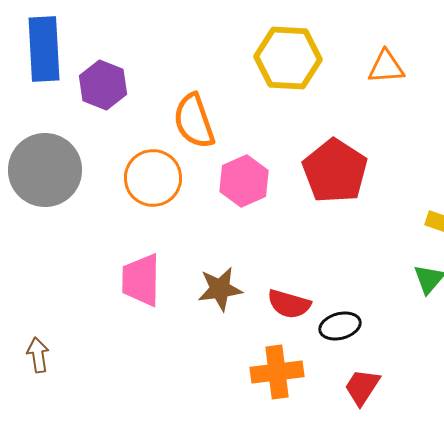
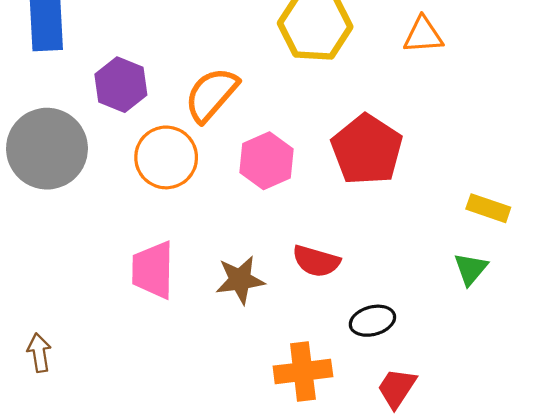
purple hexagon: (103, 85) -> (121, 85), moved
orange semicircle: (194, 121) -> (211, 95), turned 60
red semicircle: (289, 304) -> (316, 261), moved

